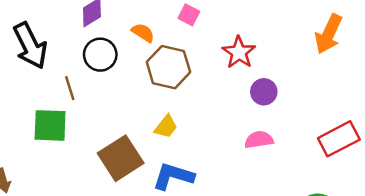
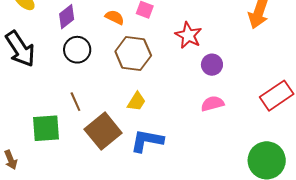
orange semicircle: (143, 33) -> (115, 17), moved
brown line: (70, 88) -> (75, 102), moved
green square: (50, 125) -> (46, 128), moved

